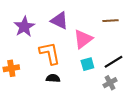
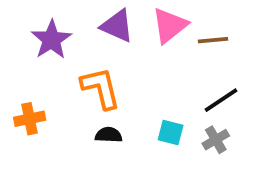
brown line: (111, 21) -> (213, 40), moved
pink triangle: (83, 39) -> (170, 25), moved
cyan square: (87, 64) -> (171, 133), moved, turned 32

